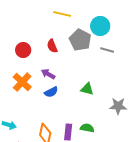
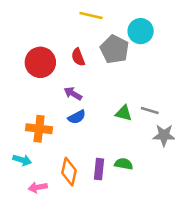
red circle: (23, 50) -> (40, 62), size x1.5
gray line: (107, 50) -> (150, 111), moved
orange cross: (22, 82) -> (39, 129), moved, turned -36

